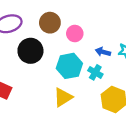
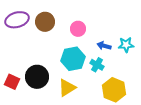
brown circle: (50, 23) -> (45, 22), moved
black circle: (30, 51) -> (37, 77), moved

